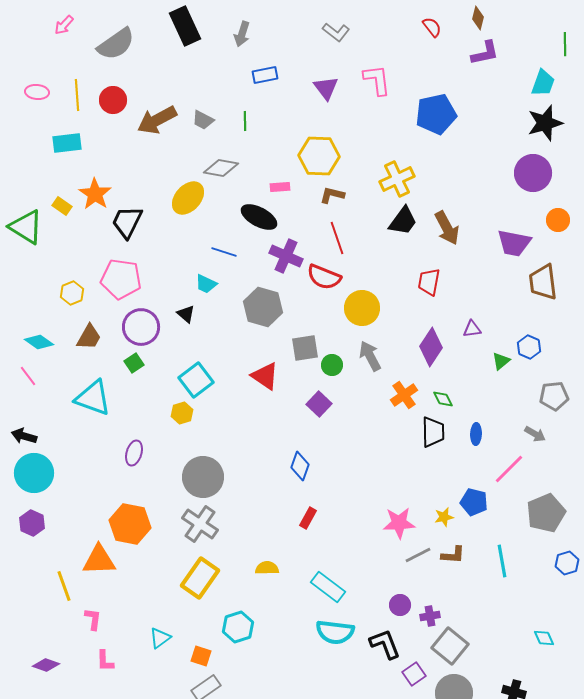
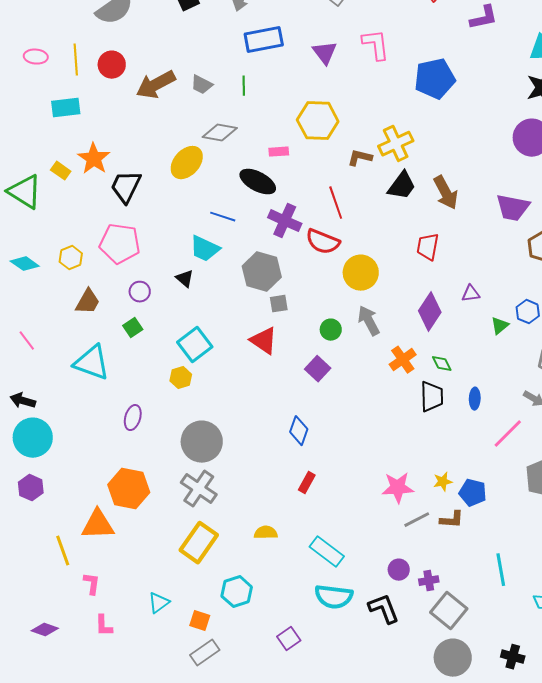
blue rectangle: (265, 75) -> (264, 40), size x1.5
brown L-shape: (332, 195) -> (360, 158), moved
cyan trapezoid: (206, 284) -> (205, 249), size x1.4
purple circle: (141, 327) -> (140, 292), size x0.6
cyan diamond: (39, 342) -> (25, 264), moved
gray square: (305, 348) -> (279, 304), moved, size x0.7
blue pentagon: (474, 502) -> (473, 493), moved
cyan line: (502, 561) -> (501, 570), moved
purple square: (414, 674) -> (289, 639), moved

